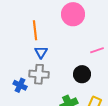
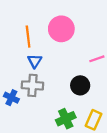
pink circle: (73, 14) -> (61, 29), moved

